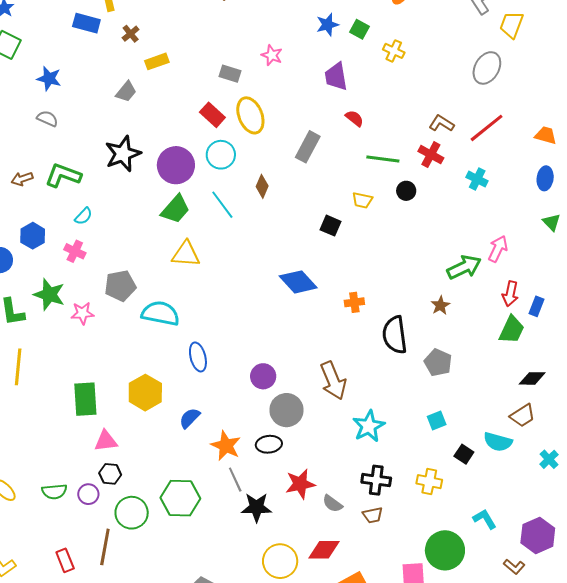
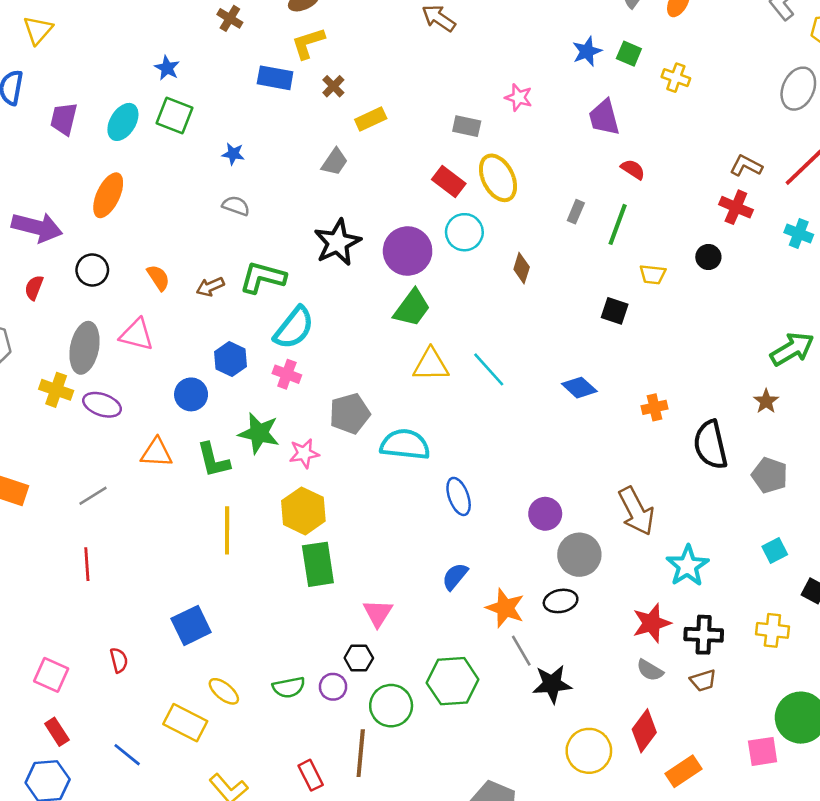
blue star: (49, 79) -> (233, 154), size x0.7
gray rectangle: (308, 147) -> (576, 212), size x0.6
green line: (383, 159) -> (618, 224), moved, turned -72
cyan line: (222, 205) -> (489, 369), moved
cyan semicircle: (83, 216) -> (294, 328), size x1.8
blue diamond: (298, 282) -> (579, 388), size x0.7
yellow hexagon: (145, 393) -> (303, 511), moved
pink triangle: (106, 441) -> (378, 613), moved, turned -45
red star: (300, 484) -> (652, 623), moved
red diamond: (324, 550) -> (644, 731), turned -48

